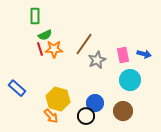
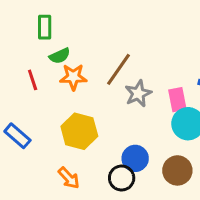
red line: (40, 49) -> (33, 80), moved
pink rectangle: (123, 55) -> (177, 100), moved
yellow hexagon: (58, 99) -> (79, 131), moved

